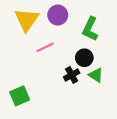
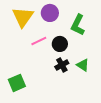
black circle: (84, 58) -> (60, 44), moved

